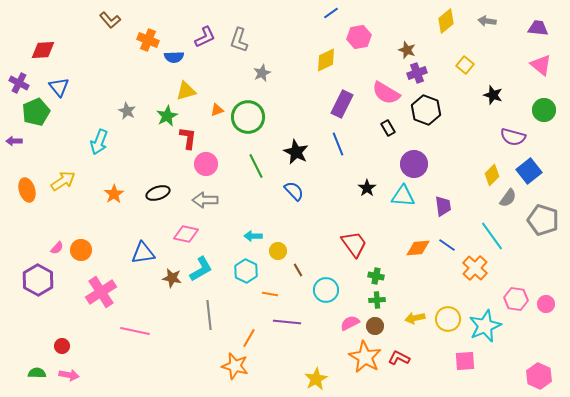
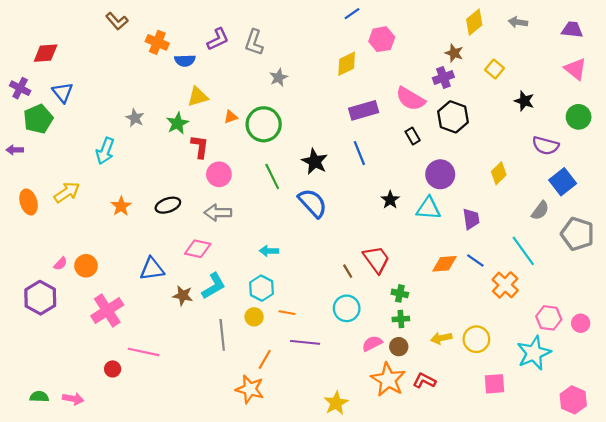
brown star: (407, 50) -> (454, 53), moved
purple rectangle: (342, 104) -> (364, 110), turned 48
yellow diamond: (492, 175) -> (499, 173), moved
blue semicircle: (294, 191) -> (313, 203), size x1.4
yellow circle: (278, 251) -> (254, 317), moved
brown line: (298, 270) -> (348, 271), moved
cyan star: (485, 326) -> (534, 353), moved
red circle: (62, 346) -> (113, 369), moved

